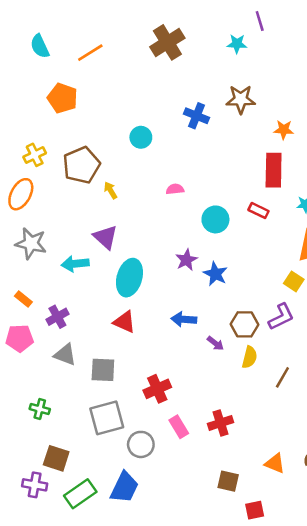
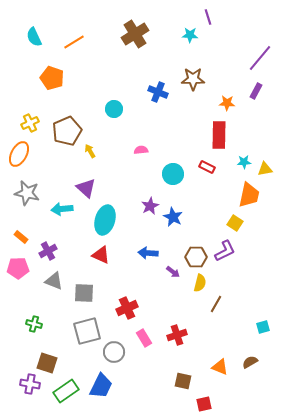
brown line: (282, 377) -> (216, 304), moved

